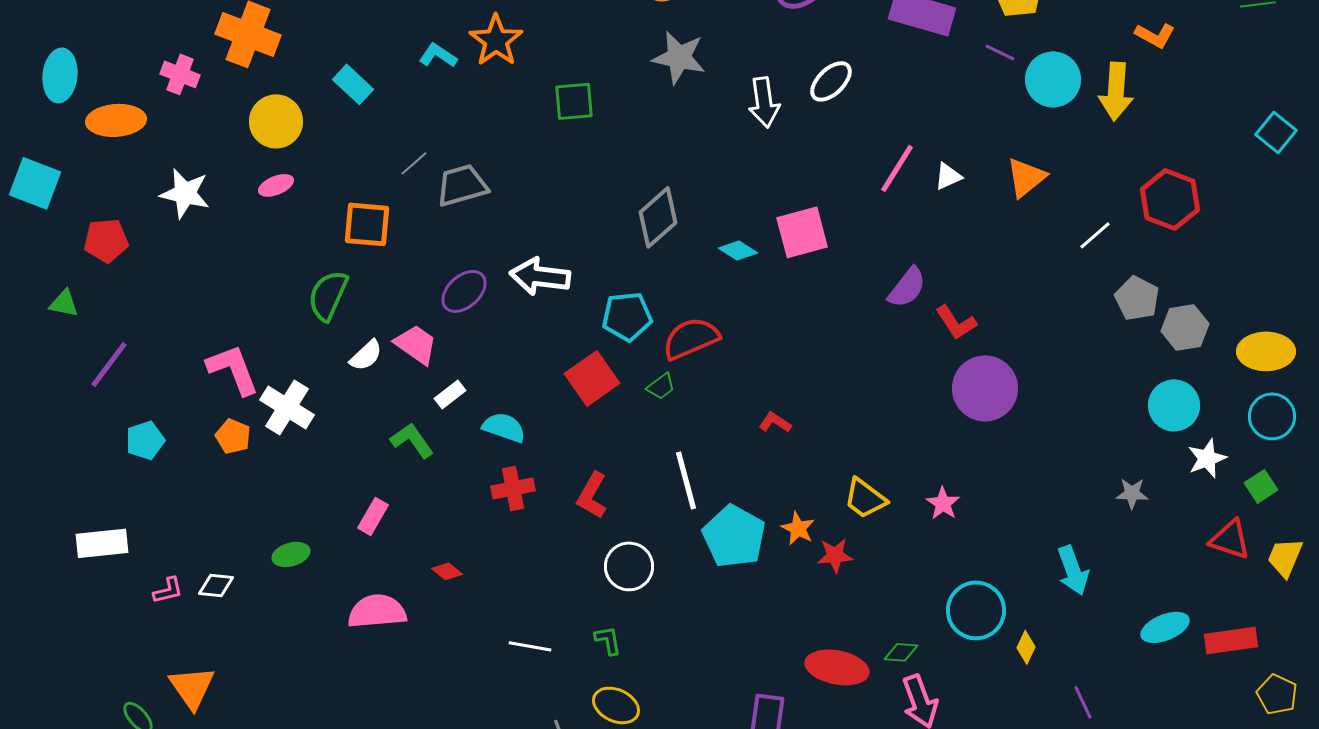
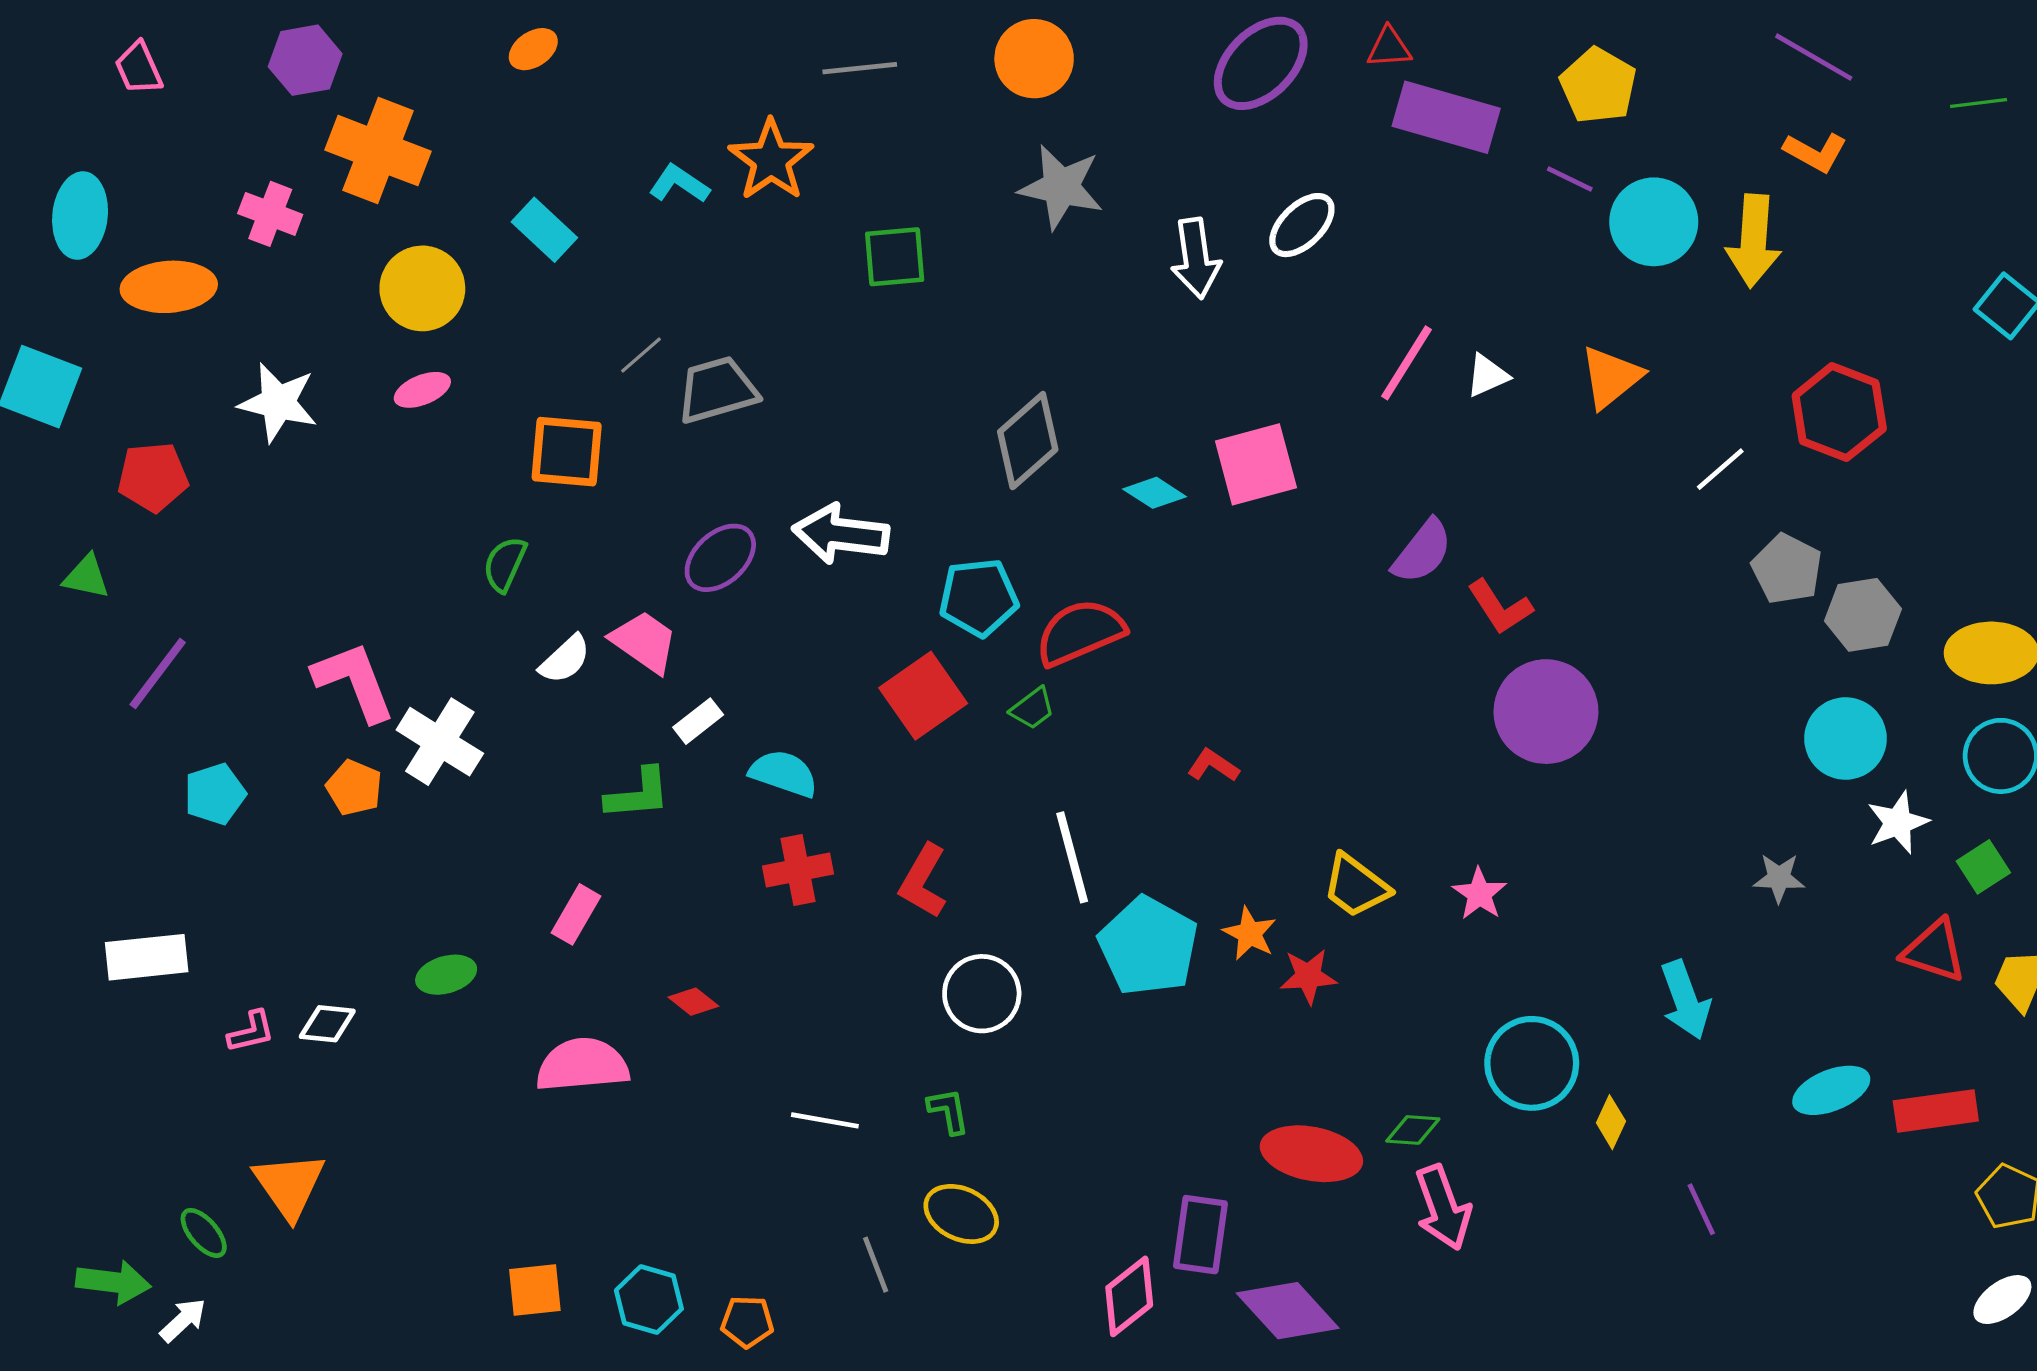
green semicircle: (328, 295) -> (505, 564), size x0.7
green L-shape: (412, 440) -> (638, 794), turned 120

